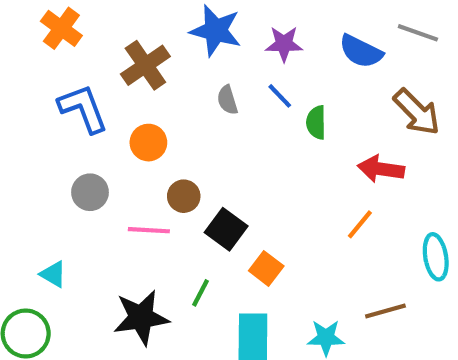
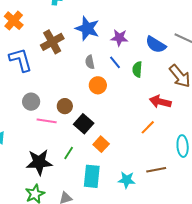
green semicircle: (316, 122) -> (137, 69), moved
orange circle: (148, 143) -> (98, 85), moved
gray circle: (90, 192) -> (31, 102), moved

